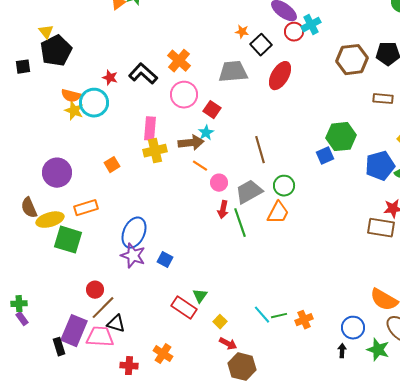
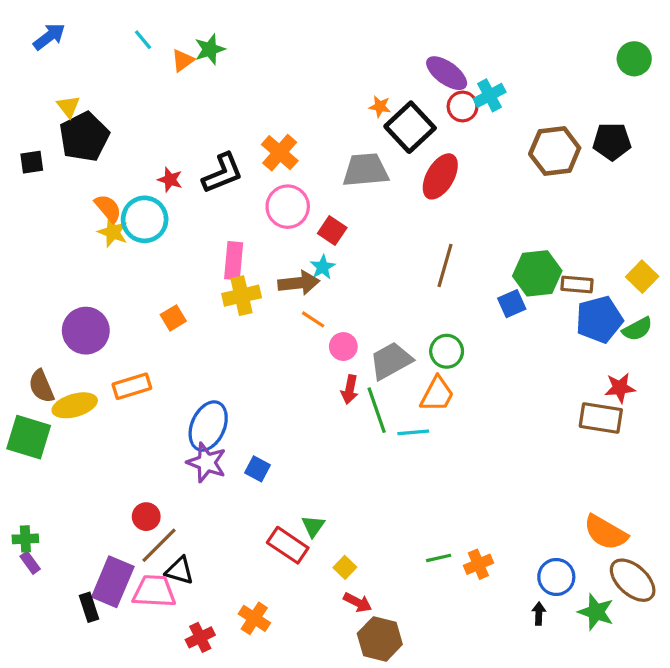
black square: (261, 45) -> (410, 127), size x1.4
black L-shape: (143, 74) -> (222, 173), turned 116
orange semicircle: (71, 96) -> (108, 208), turned -144
brown rectangle: (383, 99) -> (577, 285), moved
brown line: (260, 150) -> (445, 265), moved, turned 32
green square: (68, 240) -> (29, 437), moved
cyan line: (262, 315) -> (413, 432), moved, turned -54
red cross: (129, 366) -> (200, 637), turned -30

